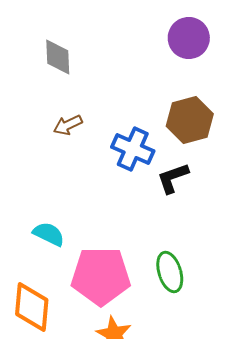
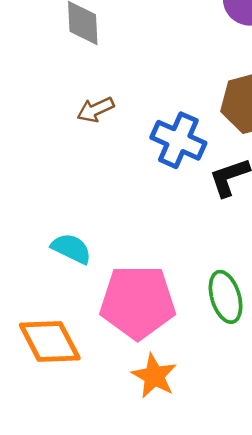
orange diamond: (32, 307) -> (50, 342), turned -33

